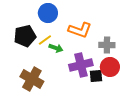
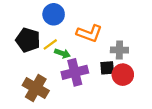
black pentagon: (25, 36) -> (28, 40), turned 30
purple cross: (81, 65) -> (75, 72), moved
black square: (96, 76) -> (107, 68), moved

